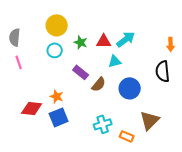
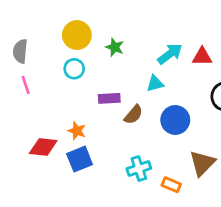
red triangle: (104, 41) -> (202, 57), moved
green star: (81, 42) -> (115, 47), moved
purple rectangle: (81, 72) -> (109, 98), turned -42

